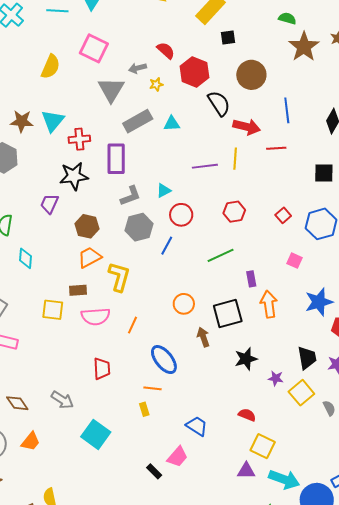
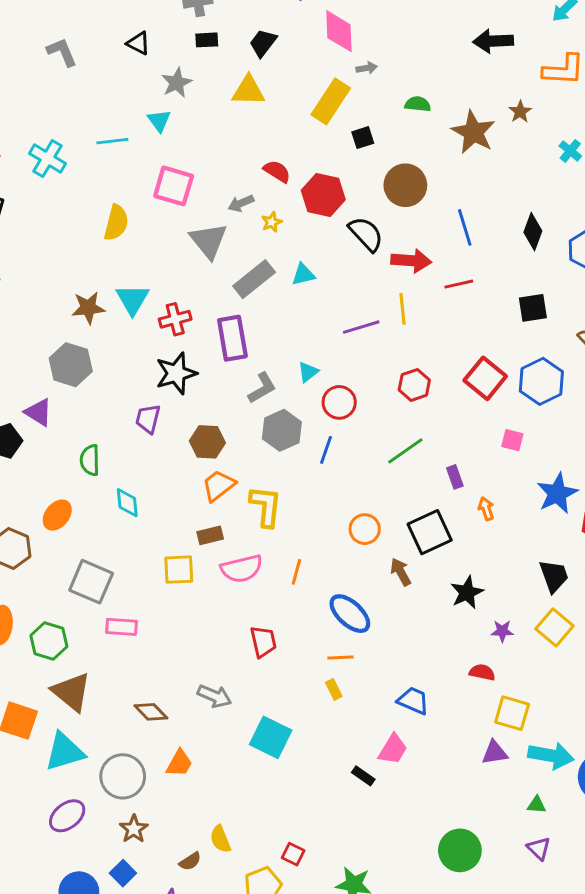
green semicircle: (287, 18) -> (418, 104), moved
red square: (283, 215) -> (485, 378), size x1.8
orange arrow: (269, 304) -> (486, 509), size x0.6
purple star: (276, 378) -> (502, 631), moved

